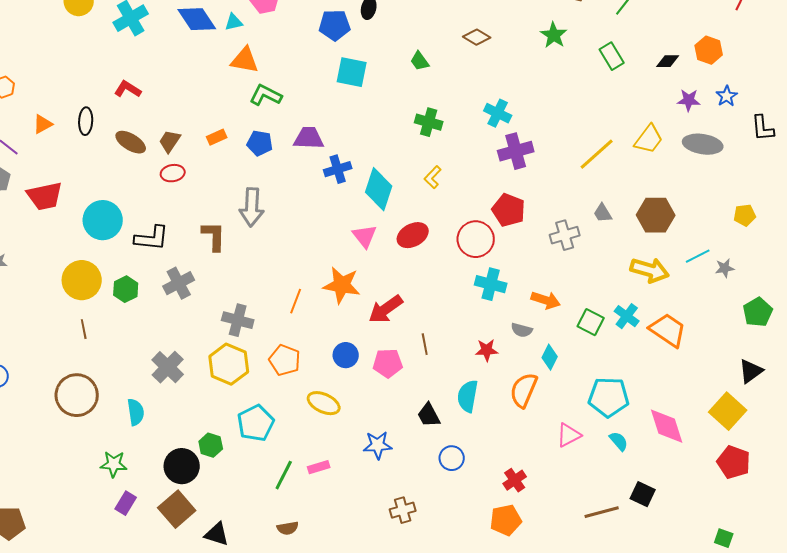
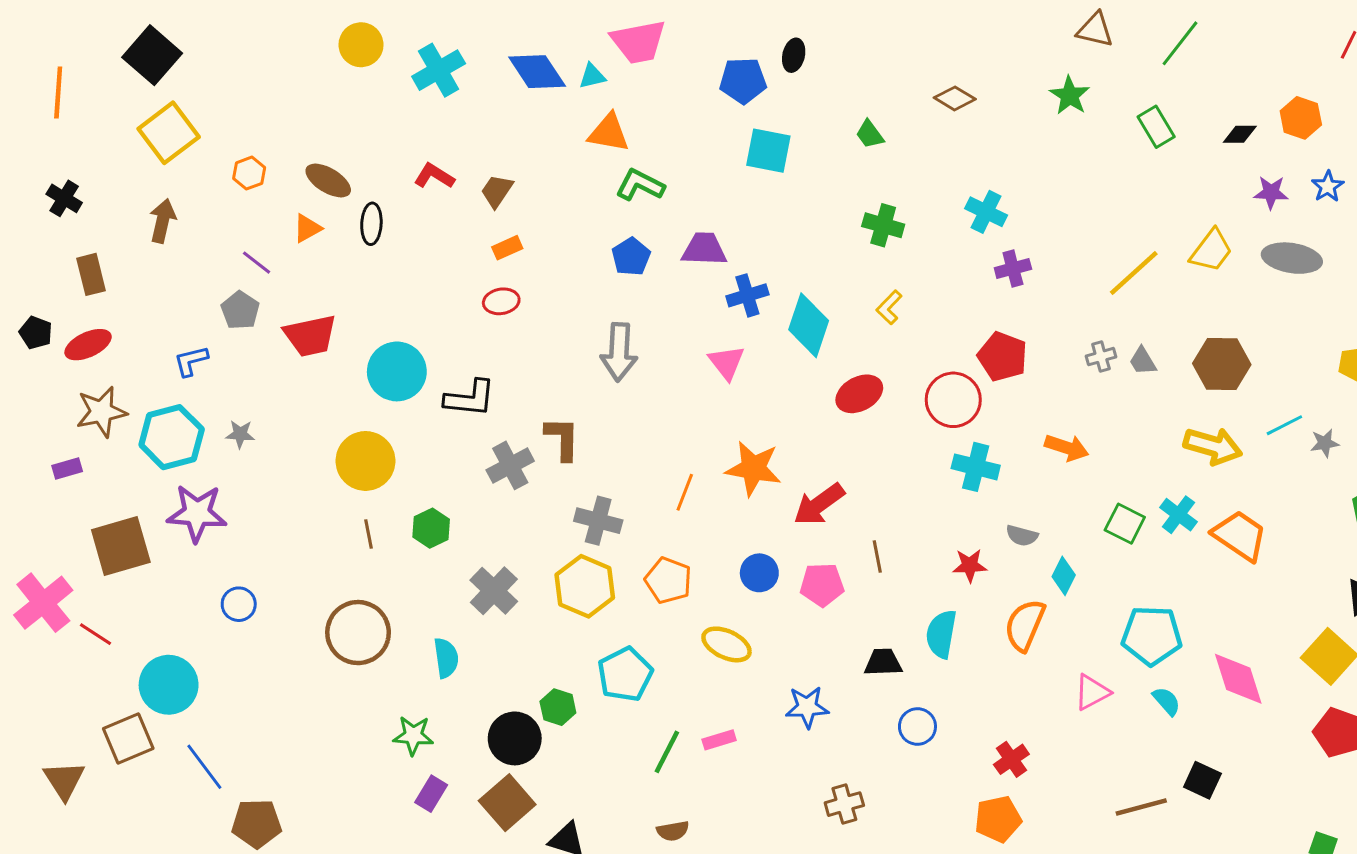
orange rectangle: (217, 137) -> (507, 248), moved
brown trapezoid: (170, 141) -> (497, 191), moved
brown ellipse: (131, 142) -> (328, 181), moved
blue pentagon: (260, 143) -> (631, 257), turned 30
purple cross: (516, 151) -> (1013, 269), size x0.7
gray cross: (565, 235) -> (1101, 357), moved, size x0.7
brown L-shape: (214, 236) -> (562, 439), moved
pink triangle: (365, 236) -> (727, 363), moved
green hexagon: (126, 289) -> (431, 528), moved
orange arrow: (546, 300) -> (1067, 448), moved
black trapezoid: (429, 415) -> (883, 662), turned 116

